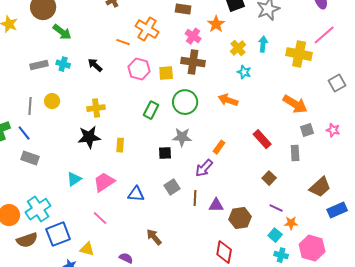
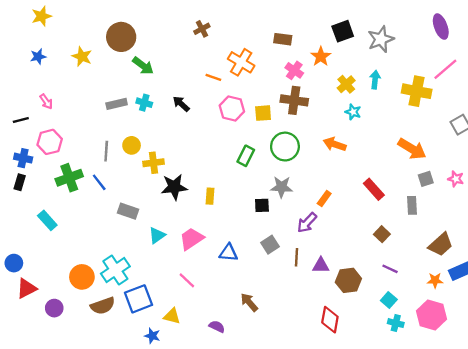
yellow cross: (96, 108) -> (153, 163), moved
gray rectangle: (30, 158) -> (128, 211), moved
orange star: (291, 223) -> (435, 280), moved

